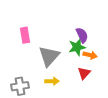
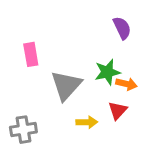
purple semicircle: (82, 35) -> (122, 28), moved
yellow arrow: (52, 81) -> (87, 122), moved

